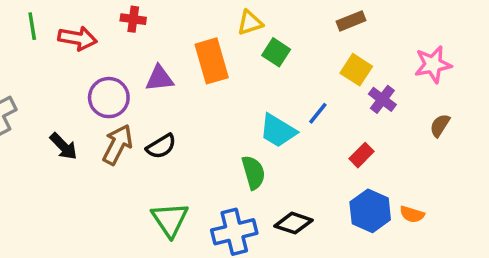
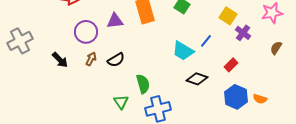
brown arrow: (118, 145) -> (91, 59), size x0.6
green semicircle: (253, 172) -> (143, 84), moved
green triangle: (170, 220) -> (121, 102), size x0.7
black diamond: (294, 223) -> (197, 79), moved

